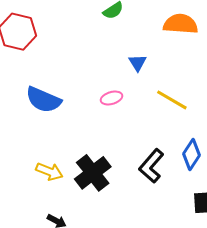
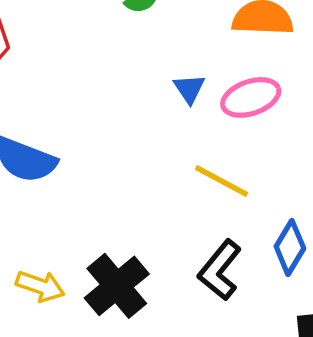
pink ellipse: (112, 98) -> (251, 97), moved, size x1.5
yellow line: (172, 100) -> (222, 181), moved

